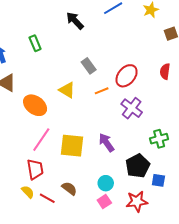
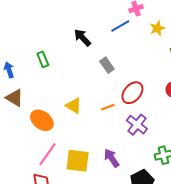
gray rectangle: (89, 66) -> (107, 65), moved

